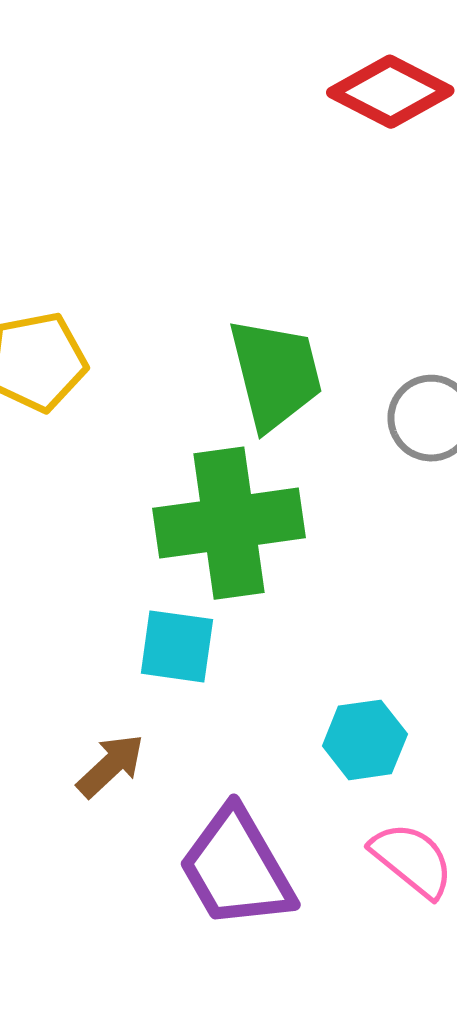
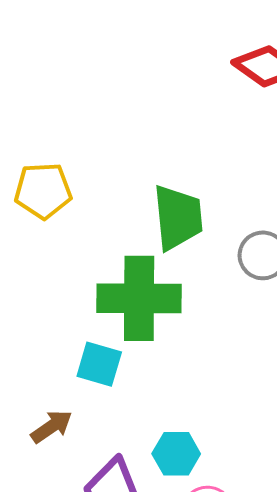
cyan hexagon: (365, 740) -> (176, 454), moved

